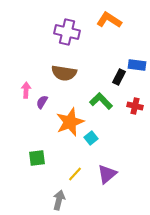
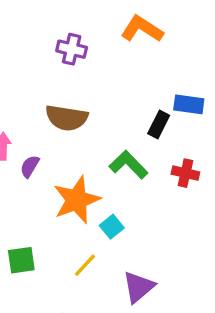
purple cross: (67, 32) -> (72, 49), size x0.7
yellow line: (75, 174) -> (85, 265), moved

